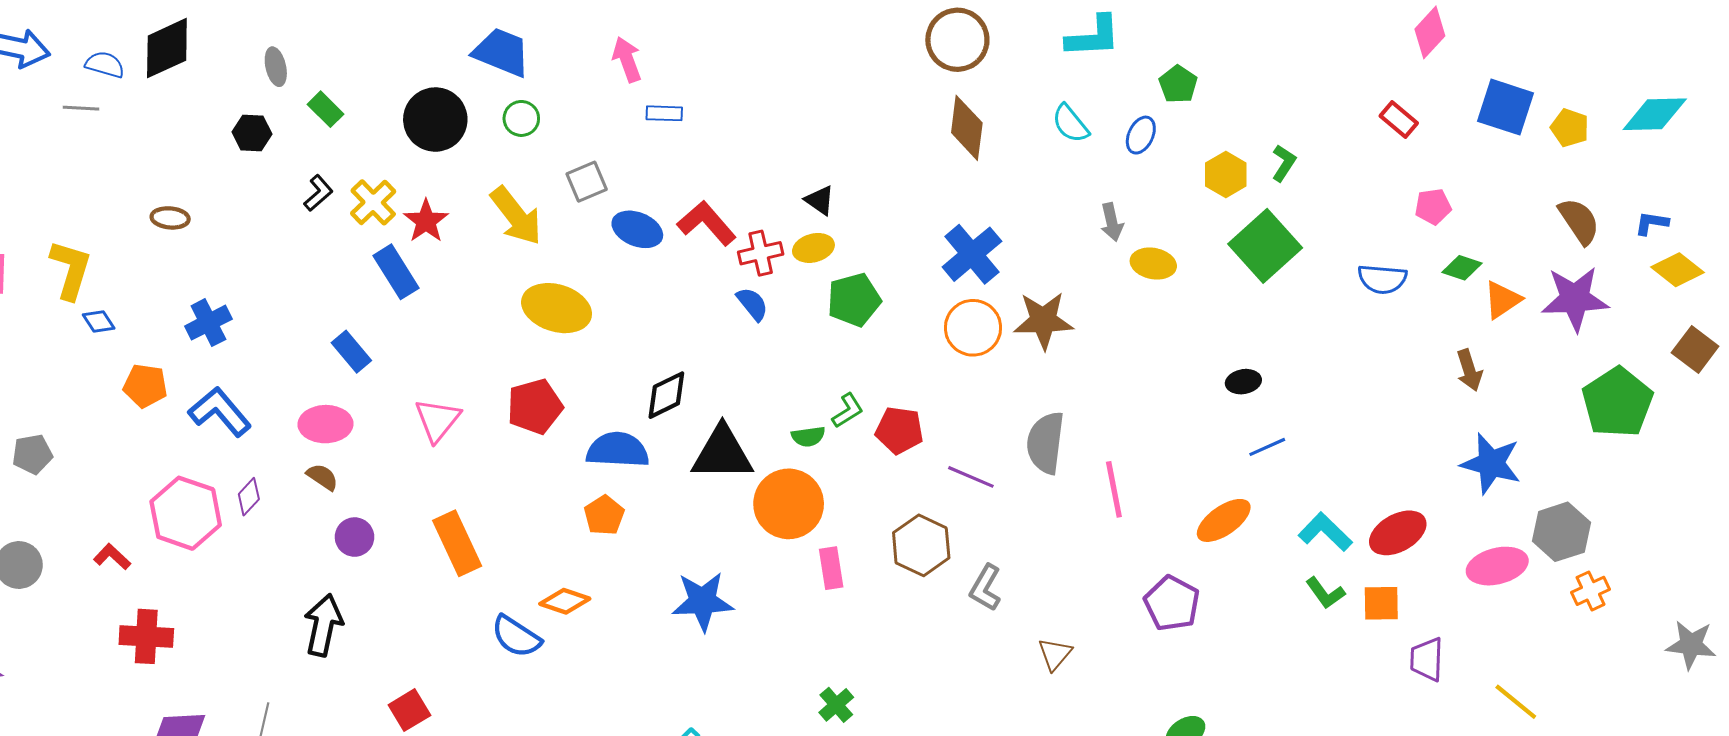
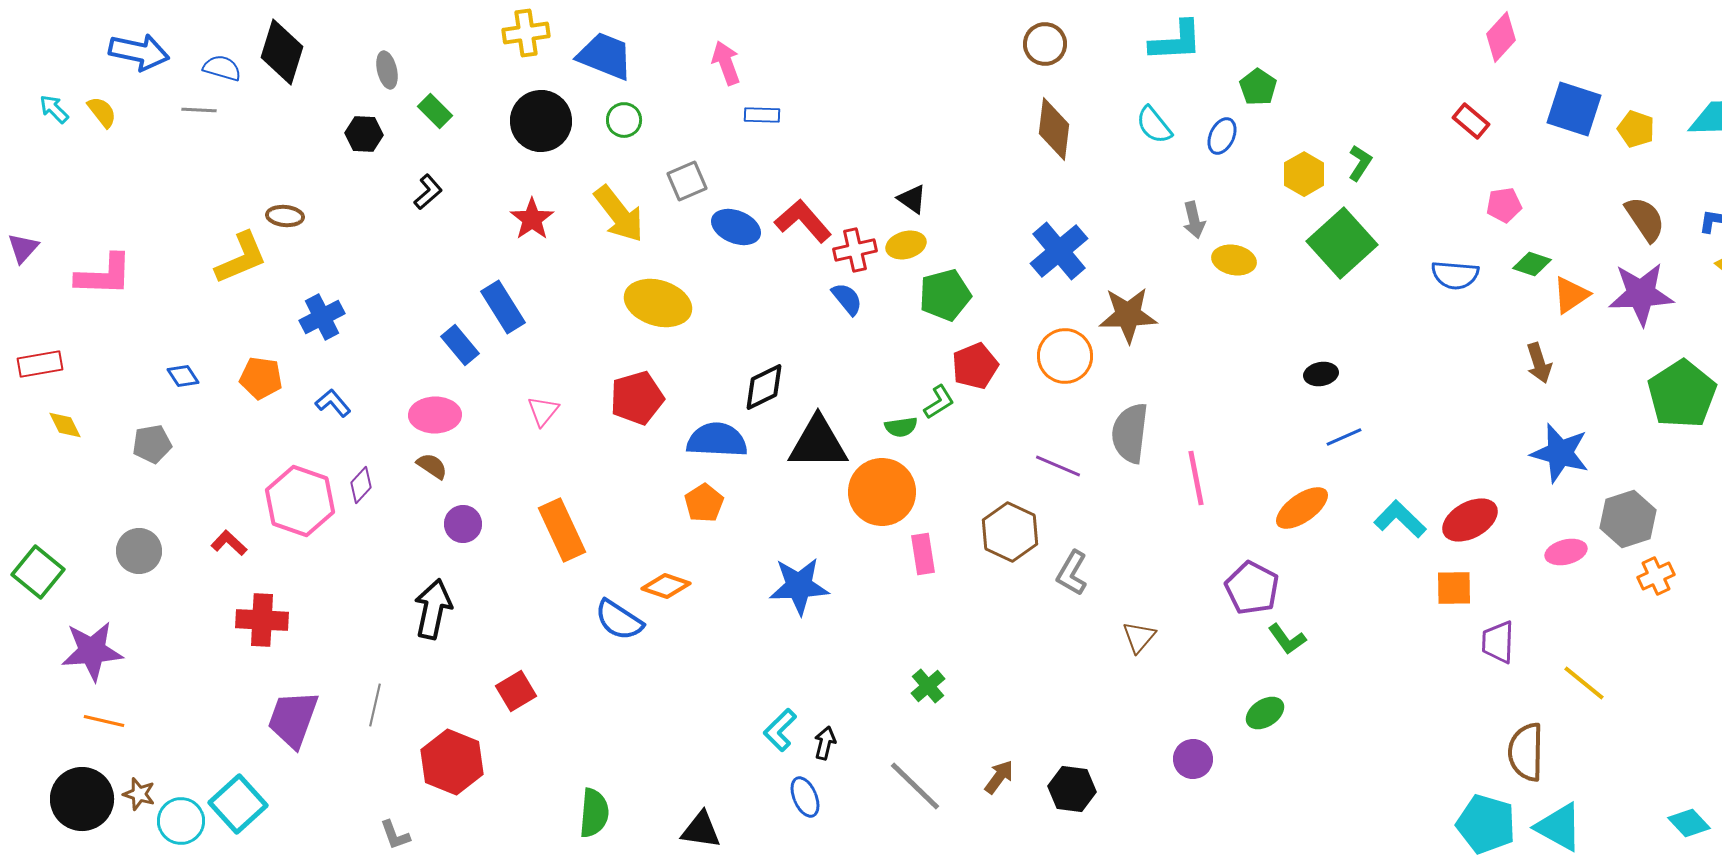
brown circle: (957, 40) -> (1045, 44), size x0.7
black diamond: (167, 48) -> (282, 52), turned -48
yellow cross: (373, 202) -> (526, 33), moved, turned 36
yellow L-shape: (71, 270) -> (241, 258), moved, turned 50
blue rectangle: (396, 272) -> (503, 307), moved
blue diamond: (99, 322) -> (183, 376), moved
orange circle: (973, 328) -> (1065, 356), moved
blue L-shape: (220, 412) -> (333, 403), size x0.6
pink triangle: (437, 420) -> (543, 411), size x0.7
red pentagon: (899, 430) -> (975, 366), moved, turned -30
pink ellipse: (1497, 566) -> (1566, 552), size x0.7
green L-shape: (1325, 593) -> (1287, 639), moved

